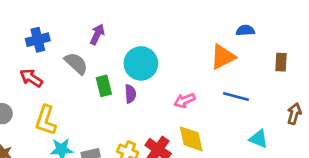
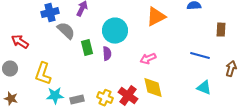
blue cross: (38, 40) -> (50, 13), moved
orange triangle: (223, 57) -> (156, 17), moved
red arrow: (31, 78) -> (20, 42), moved
blue line: (236, 96) -> (200, 56), moved

